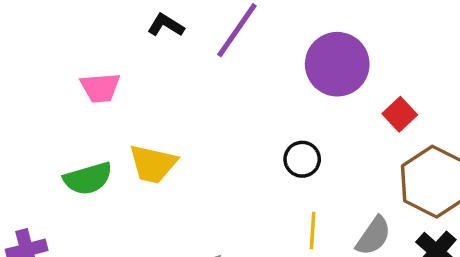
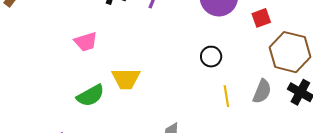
red square: (400, 114) -> (261, 18), turned 36

